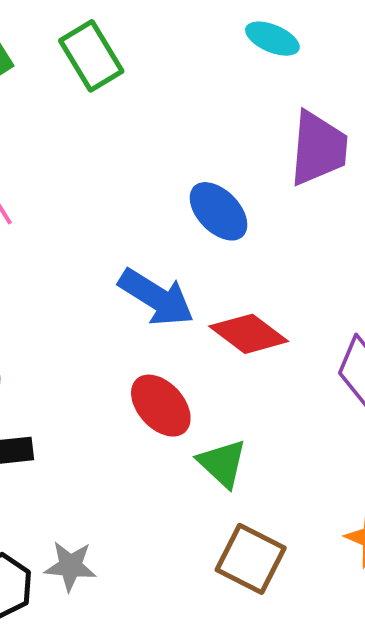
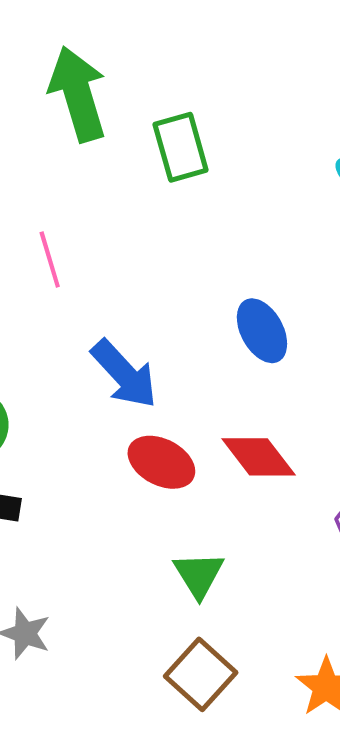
blue arrow: (156, 297) -> (124, 374), moved
red ellipse: (161, 406) -> (161, 462), moved, turned -36

